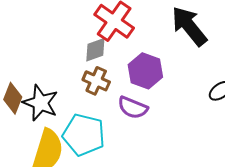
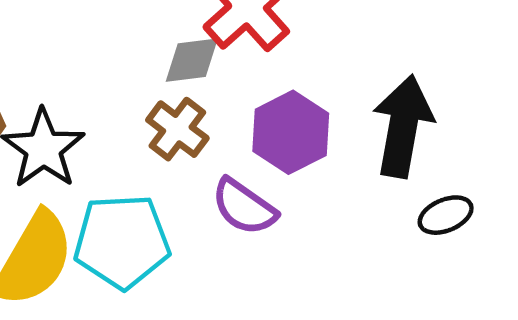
black arrow: (189, 26) -> (403, 126), moved, turned 36
cyan pentagon: (84, 135) -> (122, 241), turned -30

